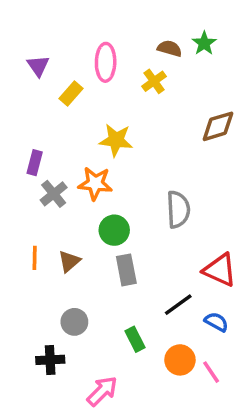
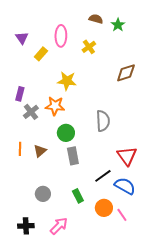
brown semicircle: (170, 48) -> (96, 19), moved
red triangle: (220, 270) -> (127, 156), turned 30
gray circle: (74, 322) -> (43, 194), moved
blue semicircle: (216, 322) -> (125, 186), size x1.5
black cross: (50, 360) -> (26, 226), moved

